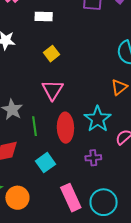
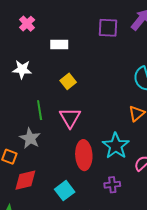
green line: (34, 126) -> (40, 110), moved

